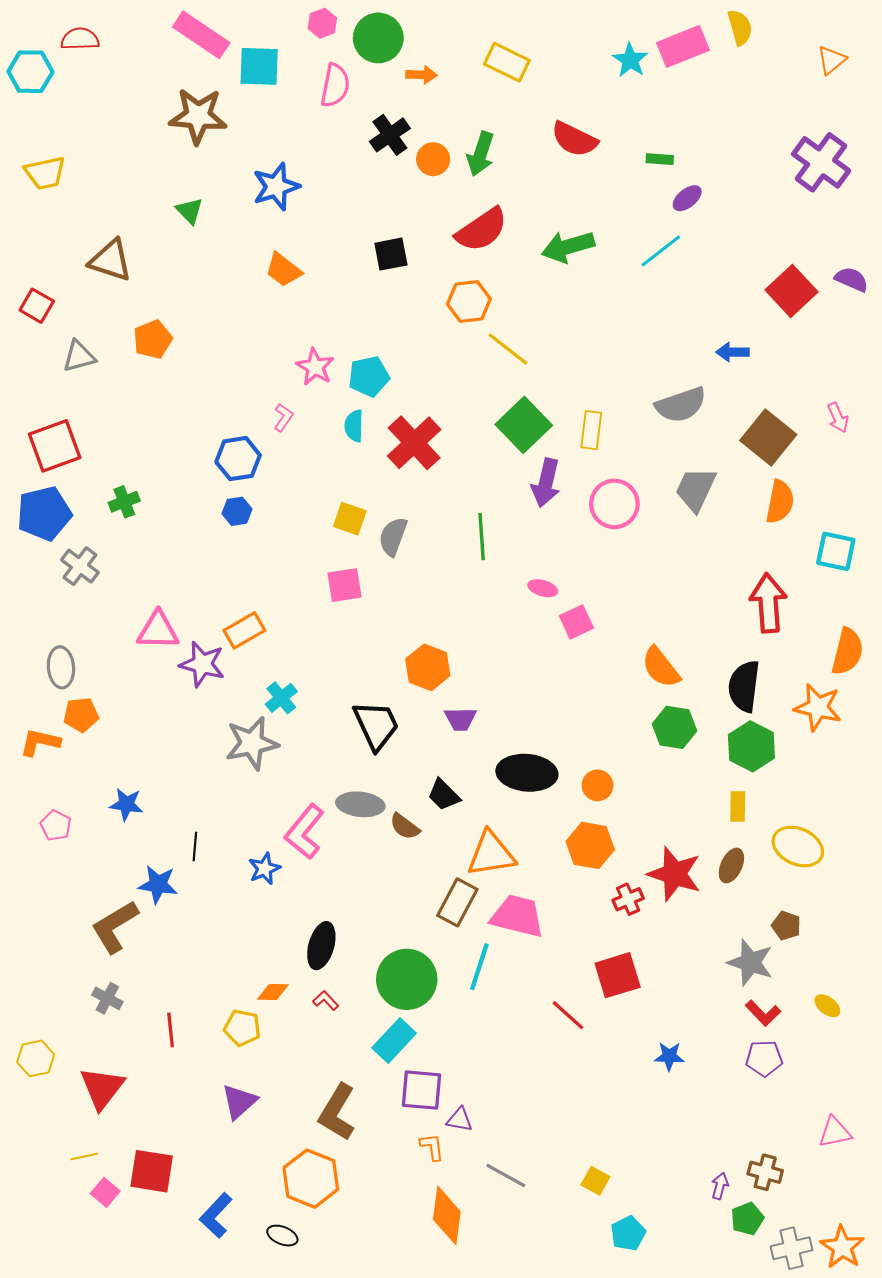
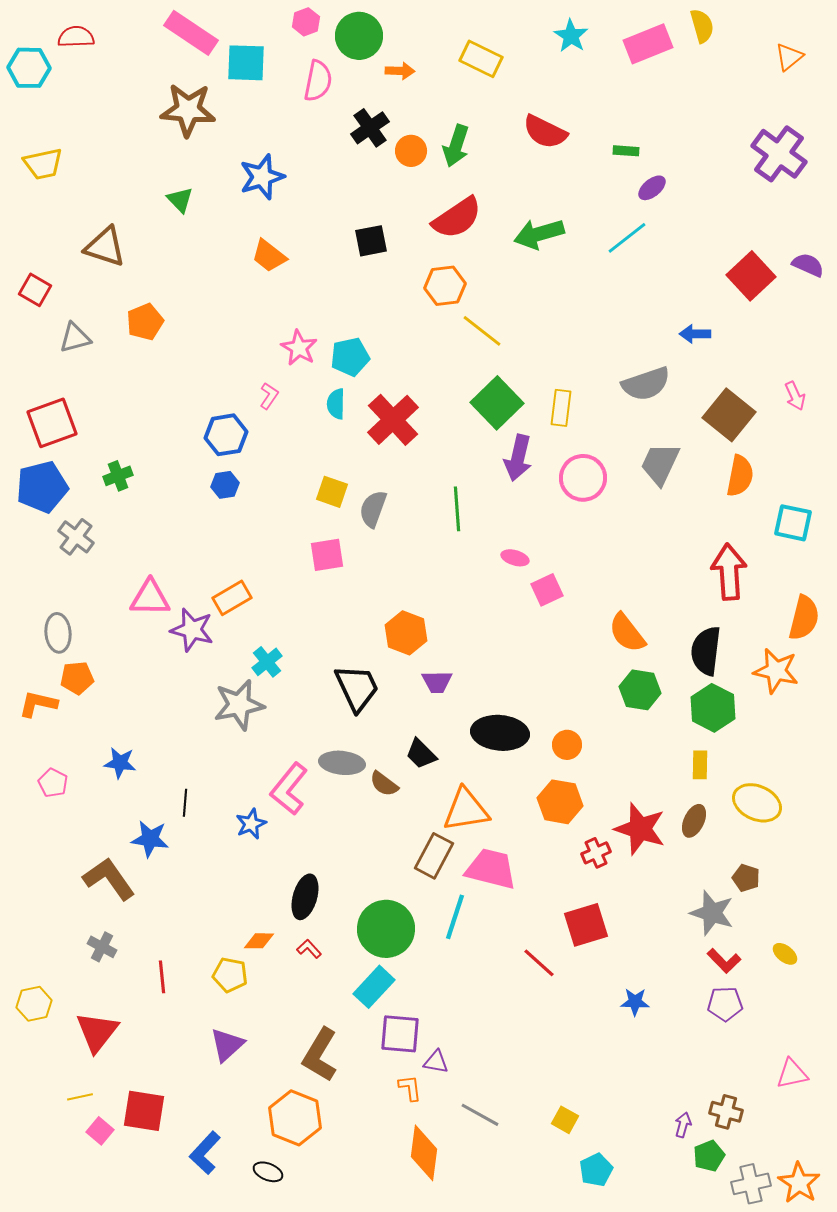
cyan star: (630, 60) -> (571, 36), moved
brown L-shape: (115, 927) -> (109, 879), turned 86

